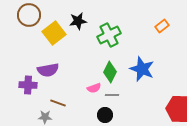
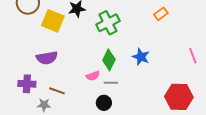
yellow square: (54, 33) -> (53, 21), turned -30
blue star: (142, 69) -> (141, 57), size x0.7
purple cross: (28, 85) -> (27, 84), moved

